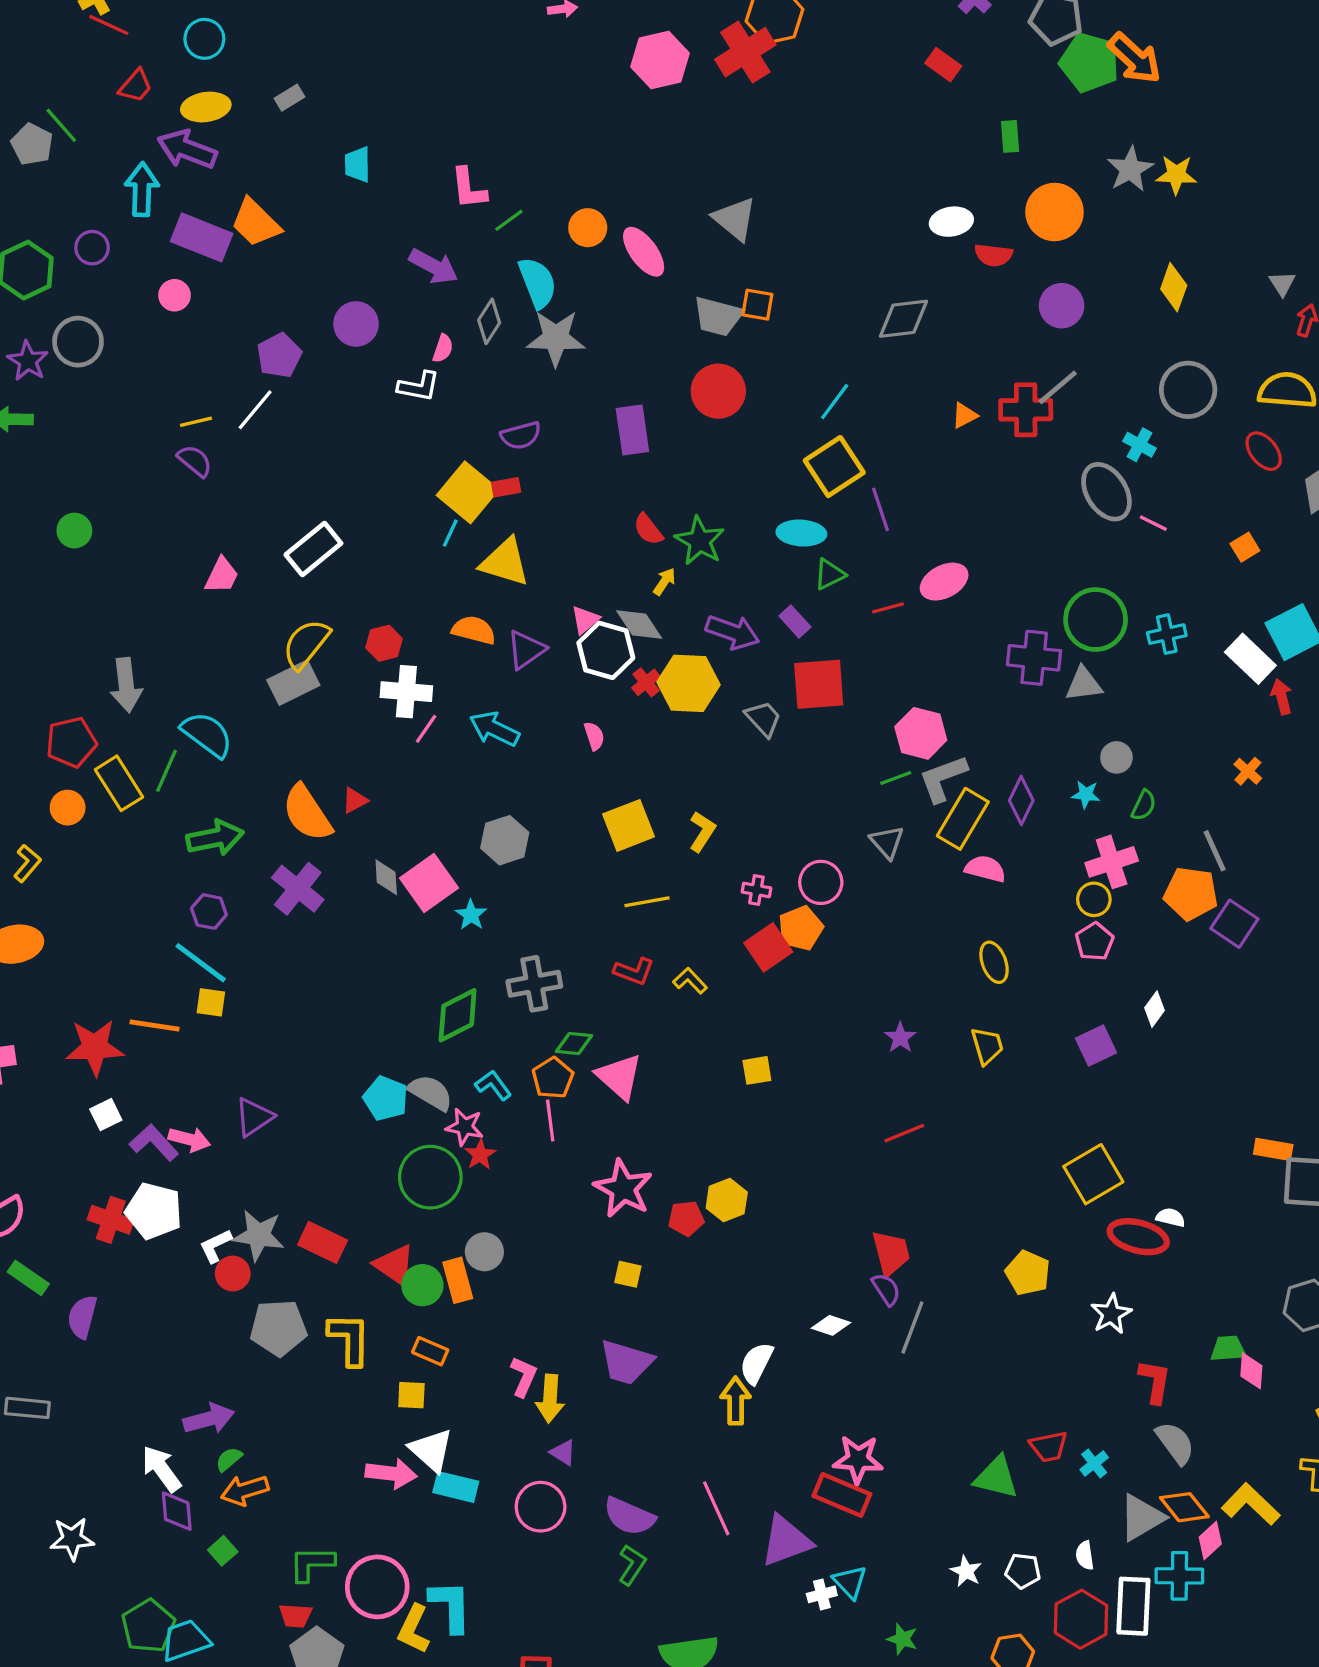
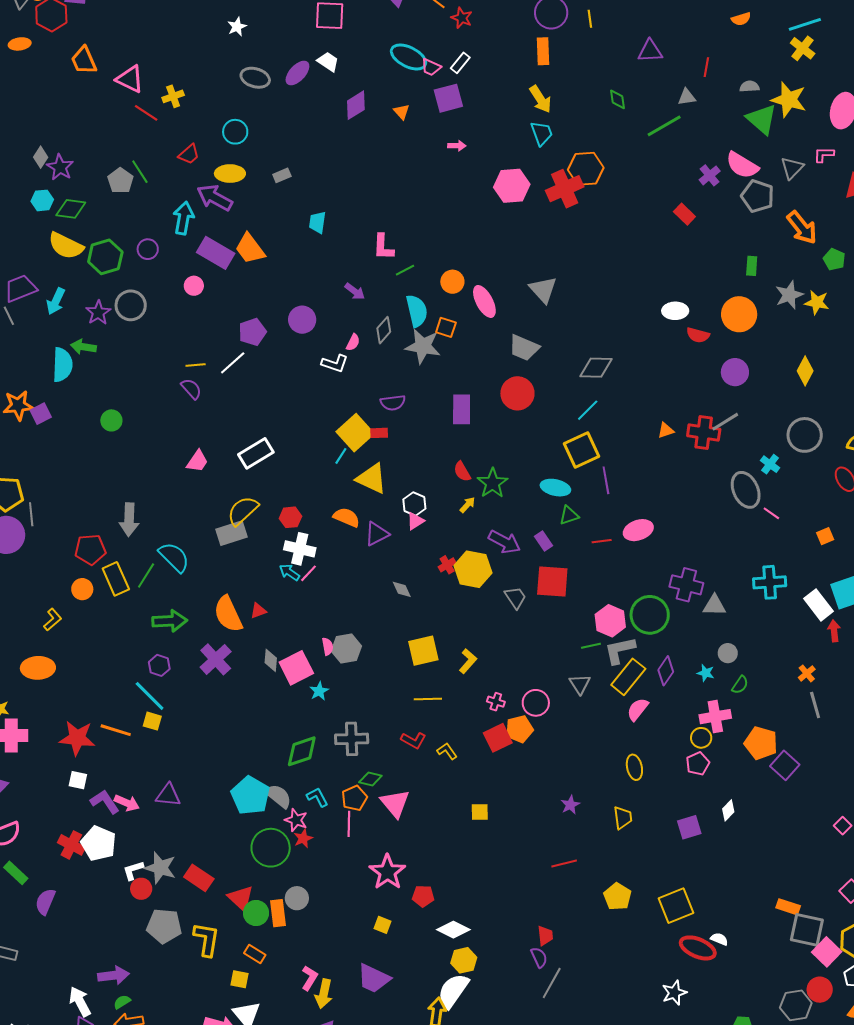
red line: (109, 25) -> (146, 113), moved
green pentagon: (1089, 62) -> (834, 259), moved, size x0.6
green rectangle: (1010, 136) -> (752, 266), moved
purple arrow: (434, 266) -> (355, 291), size x0.7
orange square: (757, 305) -> (446, 327), moved
gray diamond: (903, 319) -> (596, 368), moved
green circle: (1096, 620) -> (650, 615), moved
gray diamond: (639, 624) -> (402, 589), moved, size x0.7
cyan cross: (1167, 634) -> (770, 582), size x1.4
white hexagon: (606, 650) -> (414, 504), moved, size x0.7
cyan arrow: (494, 729) -> (289, 572), moved, size x0.7
pink semicircle: (594, 736) -> (328, 646), moved
gray line: (1215, 851) -> (815, 705), moved
pink semicircle: (985, 869) -> (638, 709), turned -75
cyan pentagon: (386, 1098) -> (250, 796), size x1.4
white square: (106, 1115) -> (78, 780), turned 30
purple triangle: (254, 1117) -> (168, 795), turned 32
yellow hexagon: (727, 1200) -> (464, 960), moved
red trapezoid: (891, 1253) -> (545, 936), size x0.7
yellow pentagon: (1028, 1273) -> (617, 897), moved
white diamond: (831, 1325) -> (453, 930), moved, size x1.4
white semicircle: (756, 1363) -> (453, 991), size x1.4

